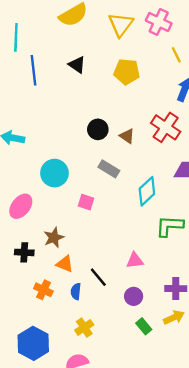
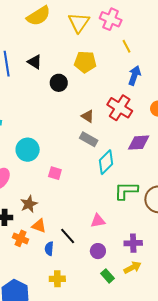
black triangle: (77, 65) -> (35, 62), moved
black circle: (98, 129) -> (59, 83), moved
gray rectangle: (109, 169) -> (89, 139), moved
orange cross: (43, 290) -> (21, 238), moved
yellow cross: (84, 328) -> (57, 279), turned 35

